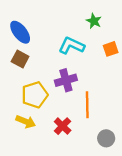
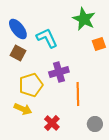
green star: (94, 21) -> (84, 19), size x1.6
cyan L-shape: (72, 46) -> (47, 38), moved, turned 40
red cross: (63, 126) -> (52, 123), moved

